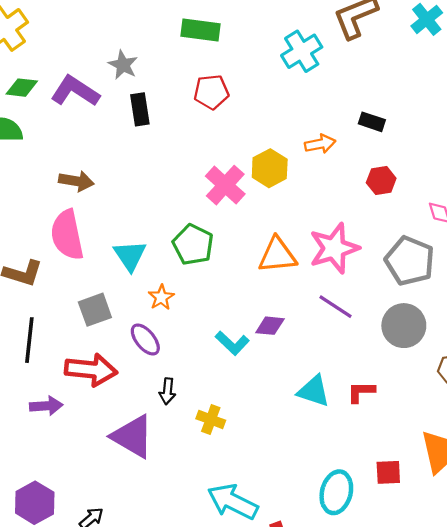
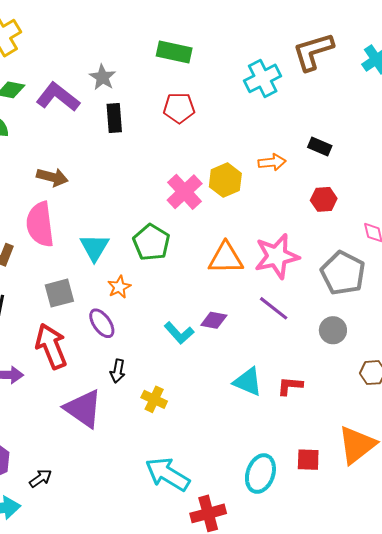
gray circle: (404, 326) -> (333, 330), size x0.7
red arrow: (91, 370) -> (51, 346), turned -123

